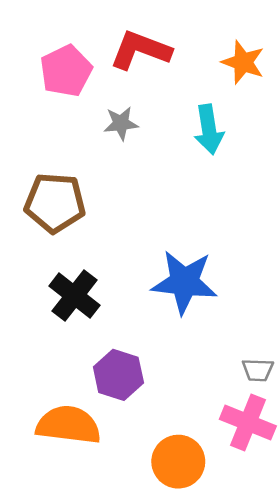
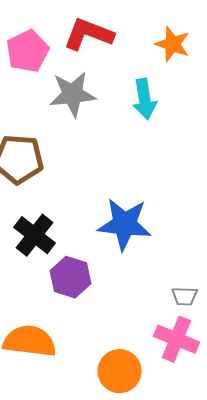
gray star: (121, 123) -> (73, 94), size x1.6
purple hexagon: (118, 375) -> (71, 277), moved

